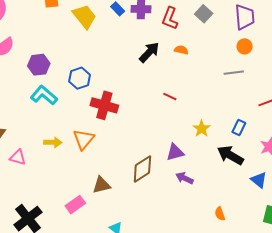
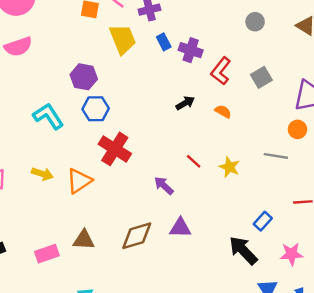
black arrow: (149, 52) -> (185, 103), size x0.7
purple hexagon: (39, 65) -> (84, 77), moved
yellow star: (202, 129) -> (229, 167), moved, turned -30
purple arrow: (184, 178) -> (164, 186), moved

